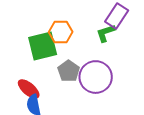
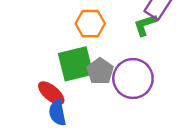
green square: (43, 46) -> (76, 64), moved

